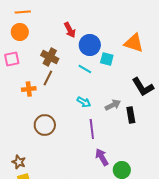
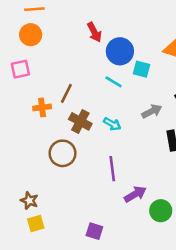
brown cross: (50, 57) -> (80, 121), moved
gray arrow: (113, 105) -> (152, 111), moved
purple line: (92, 129) -> (112, 169), moved
purple arrow: (102, 157) -> (135, 194), turned 90

